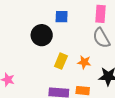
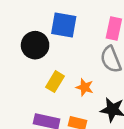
blue square: (62, 17) -> (64, 25), size x1.5

